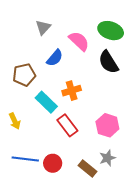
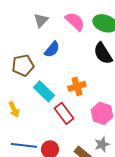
pink semicircle: (79, 41) -> (75, 21), moved
orange cross: (72, 91) -> (77, 86), moved

